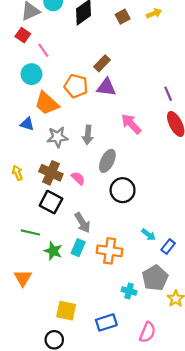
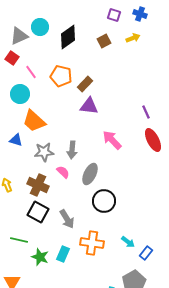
orange pentagon: (76, 86) -> (61, 76), moved
pink semicircle: (78, 178) -> (63, 172), moved
gray arrow: (82, 223) -> (67, 219), moved
orange cross: (110, 251) -> (92, 243), moved

